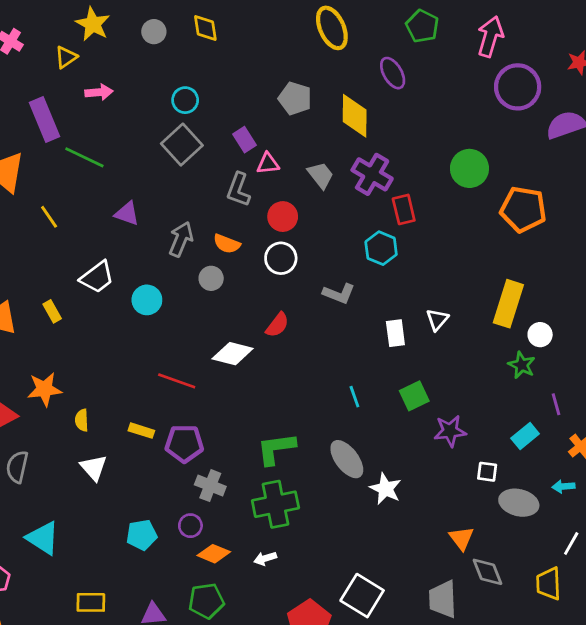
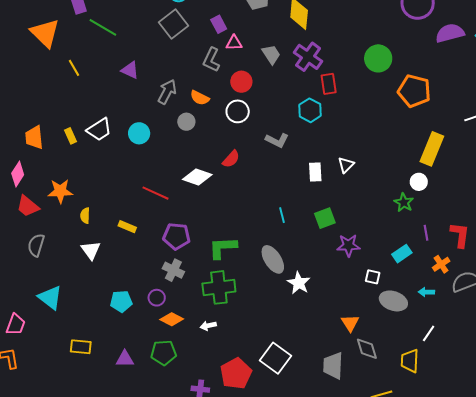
white trapezoid: (97, 277) -> (99, 130), moved
yellow rectangle: (508, 304) -> (432, 149), moved
purple pentagon: (184, 444) -> (177, 236), moved

